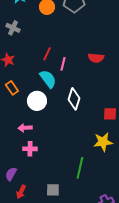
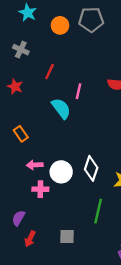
red line: (47, 54) -> (50, 72), moved
orange rectangle: (12, 88) -> (21, 134), moved
white diamond: (74, 99) -> (91, 168), moved
white circle: (37, 101) -> (61, 172), moved

